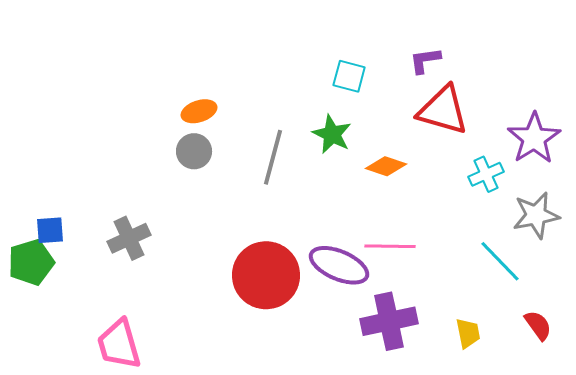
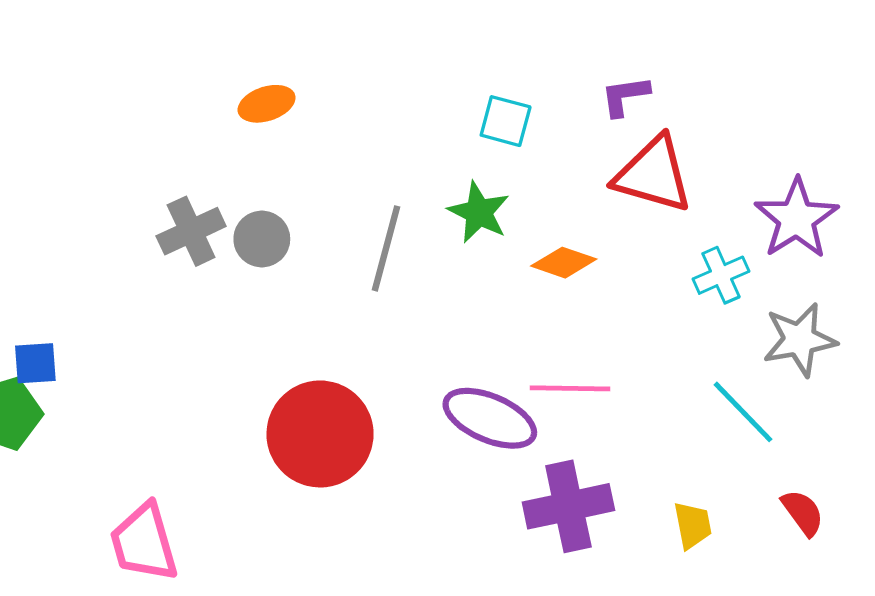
orange ellipse: (199, 111) -> (267, 104), moved
gray cross: (129, 238) -> (191, 231), moved
red circle: (266, 275) -> (320, 434), moved

